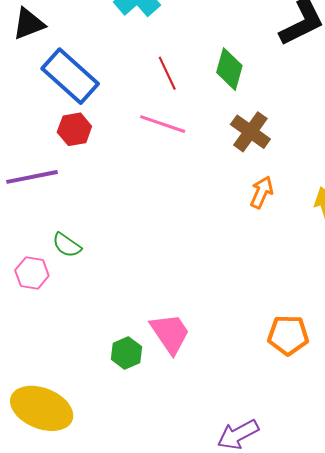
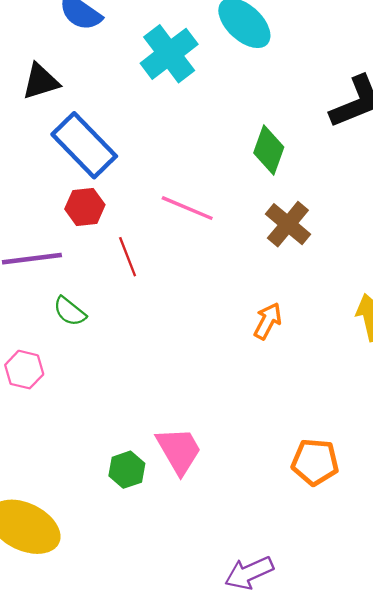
red line: (167, 73) -> (128, 257), moved
orange arrow: (262, 192) -> (268, 321), moved
green semicircle: (67, 245) -> (70, 311), moved

